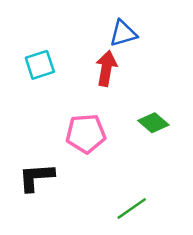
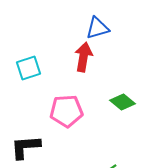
cyan square: (40, 65) -> (28, 68), moved

